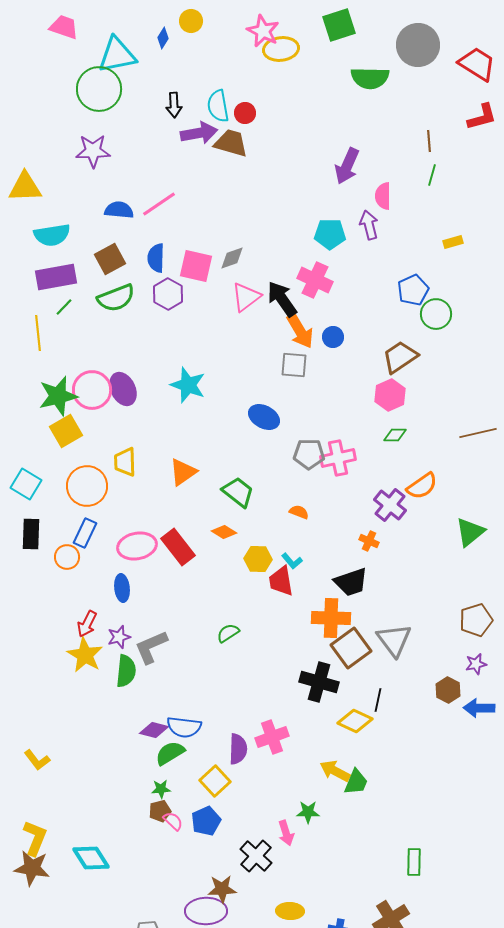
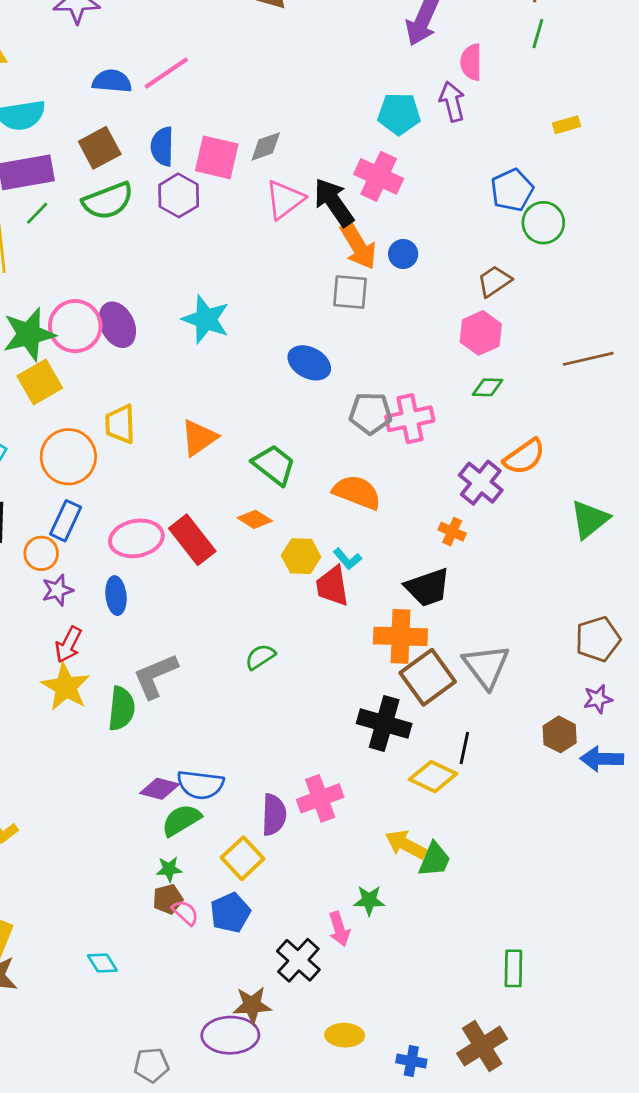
brown trapezoid: (400, 357) -> (494, 281), size x0.7
brown line: (478, 433) -> (588, 359), moved
orange semicircle: (299, 512) -> (357, 492), size x1.8
purple star: (119, 637) -> (57, 590), moved
cyan diamond: (91, 858) -> (102, 963), moved, size x0.6

